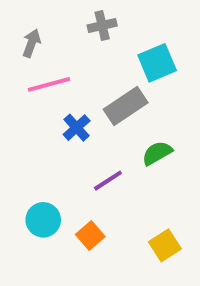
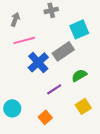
blue cross: (77, 128) -> (38, 62), size x1.5
cyan circle: (43, 220) -> (12, 108), moved
yellow square: (165, 245) -> (83, 106), moved

